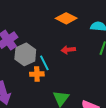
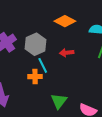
gray hexagon: (25, 54) -> (35, 44), moved

